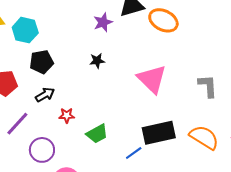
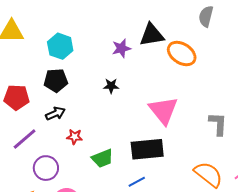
cyan hexagon: (25, 30) -> (60, 46), moved
black rectangle: (159, 133) -> (147, 149), moved

